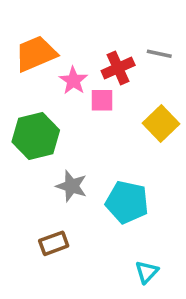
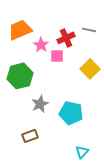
gray star: (72, 186) -> (40, 104), turned 30

